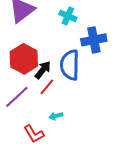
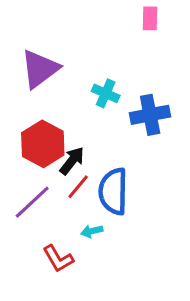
cyan cross: (68, 16) -> (106, 93), moved
blue semicircle: (70, 65) -> (113, 191), moved

